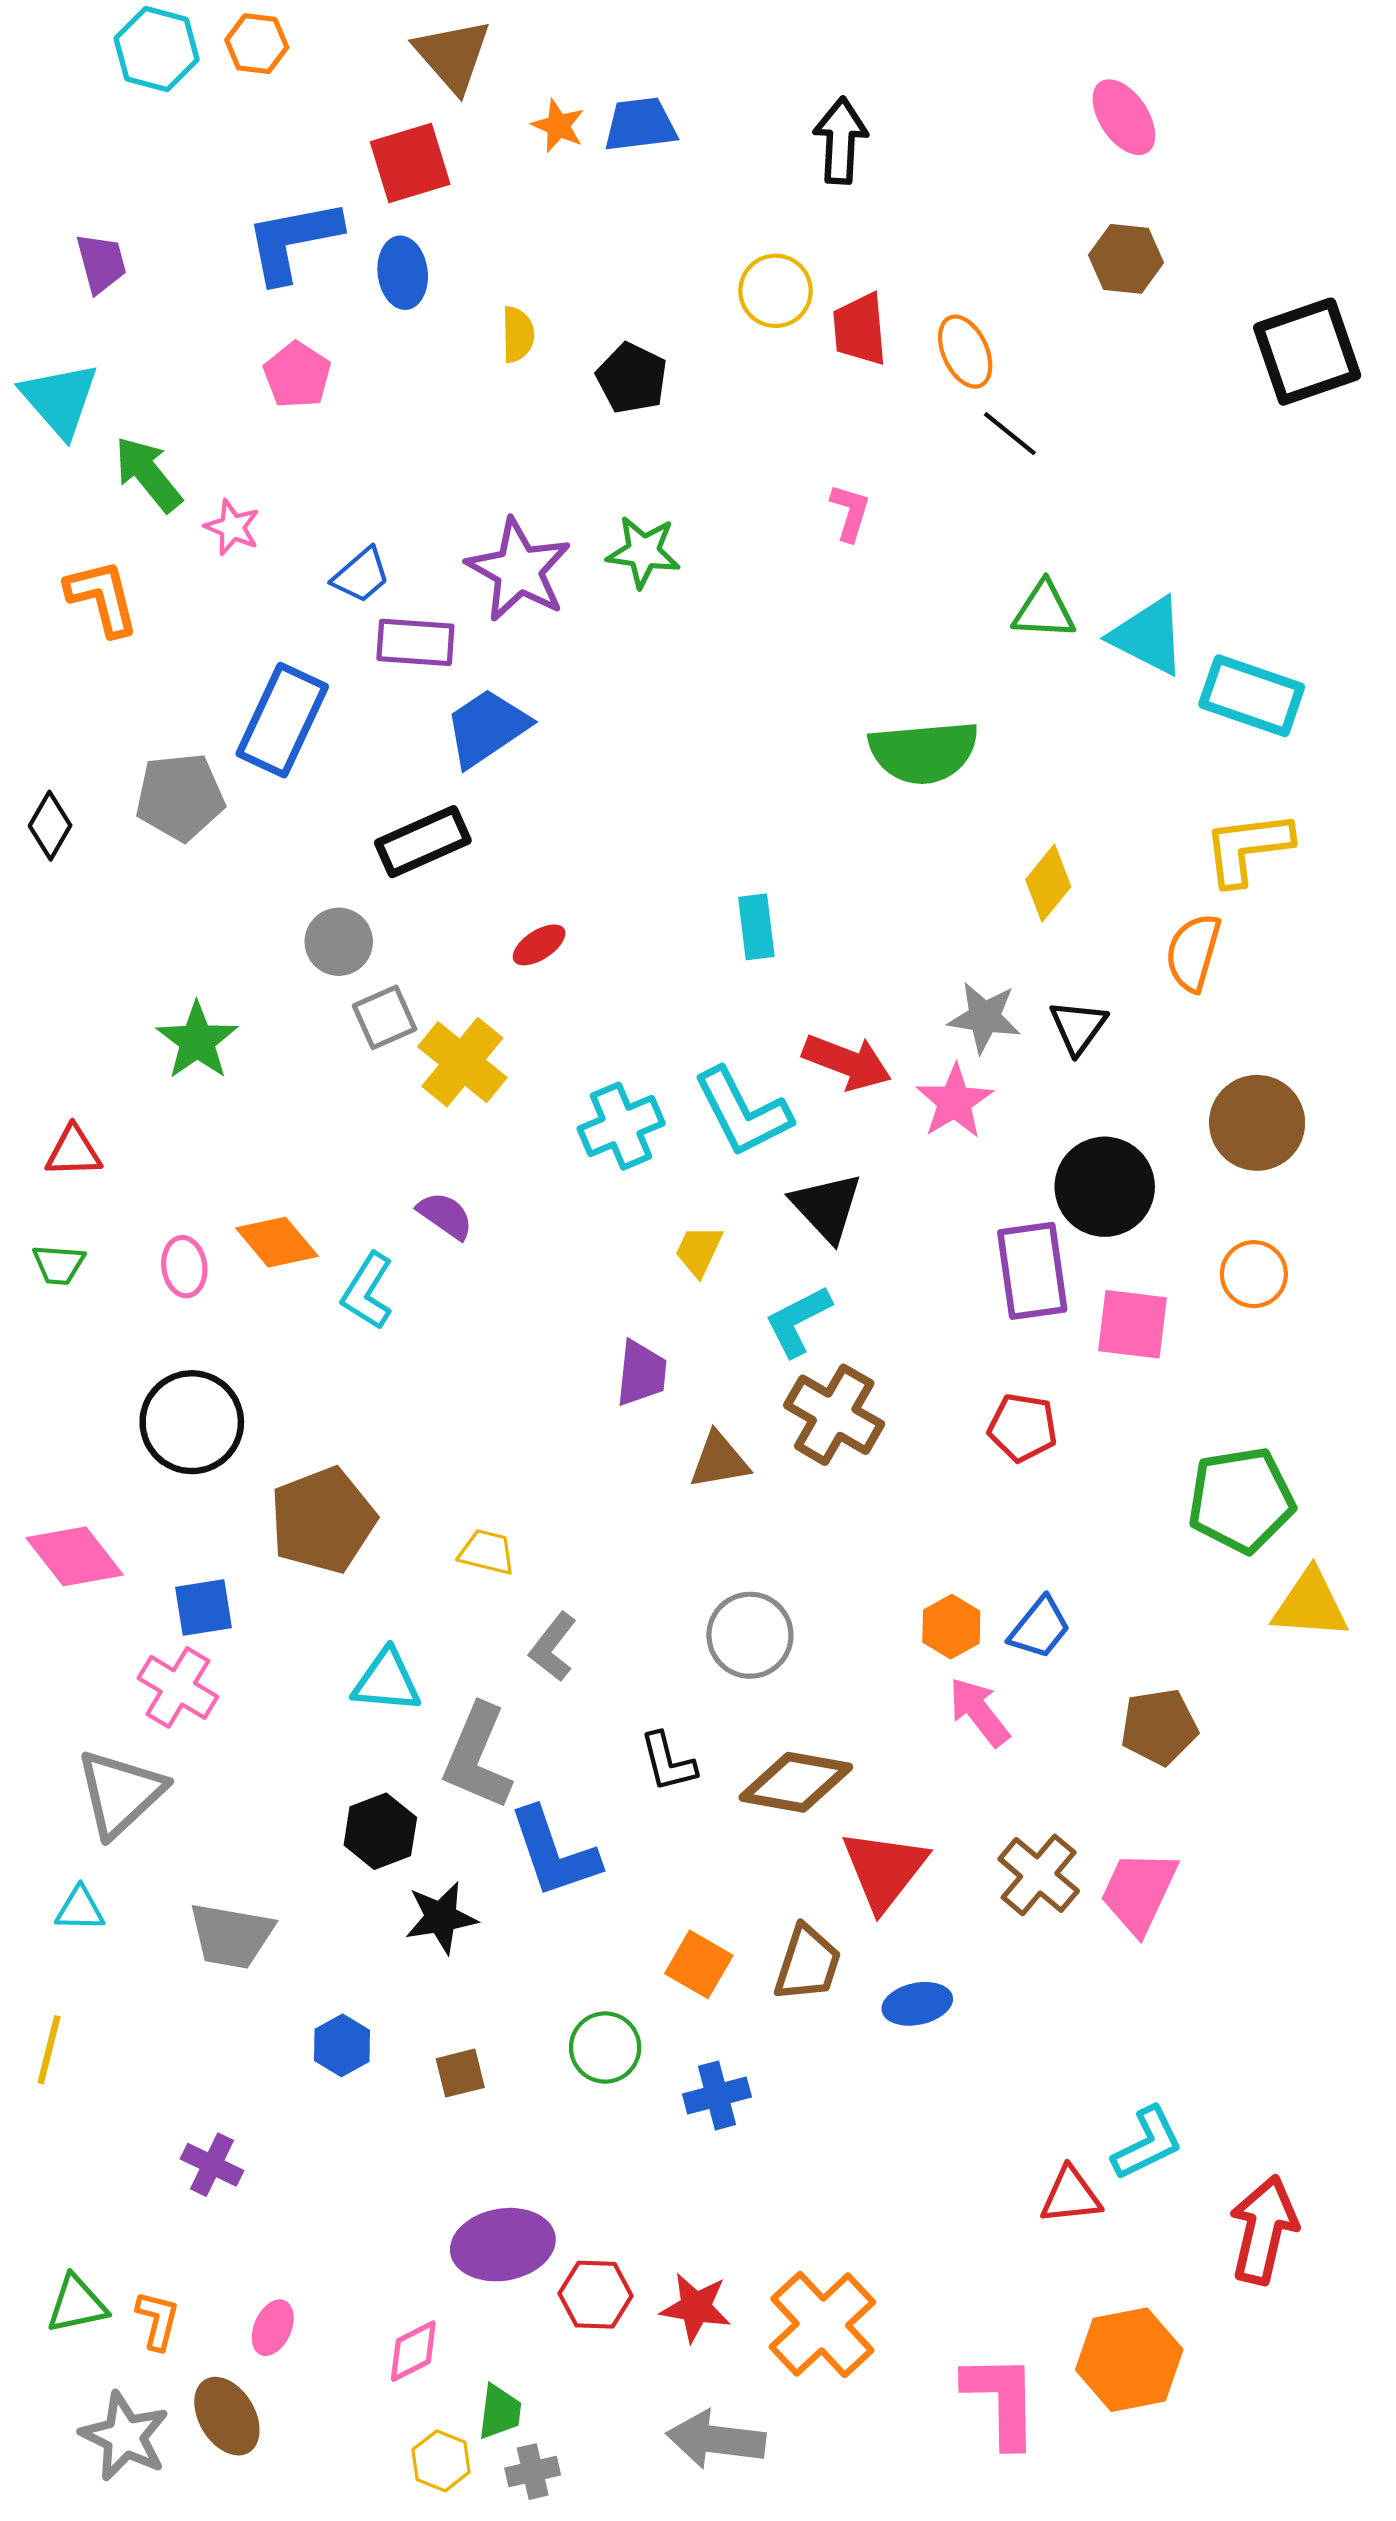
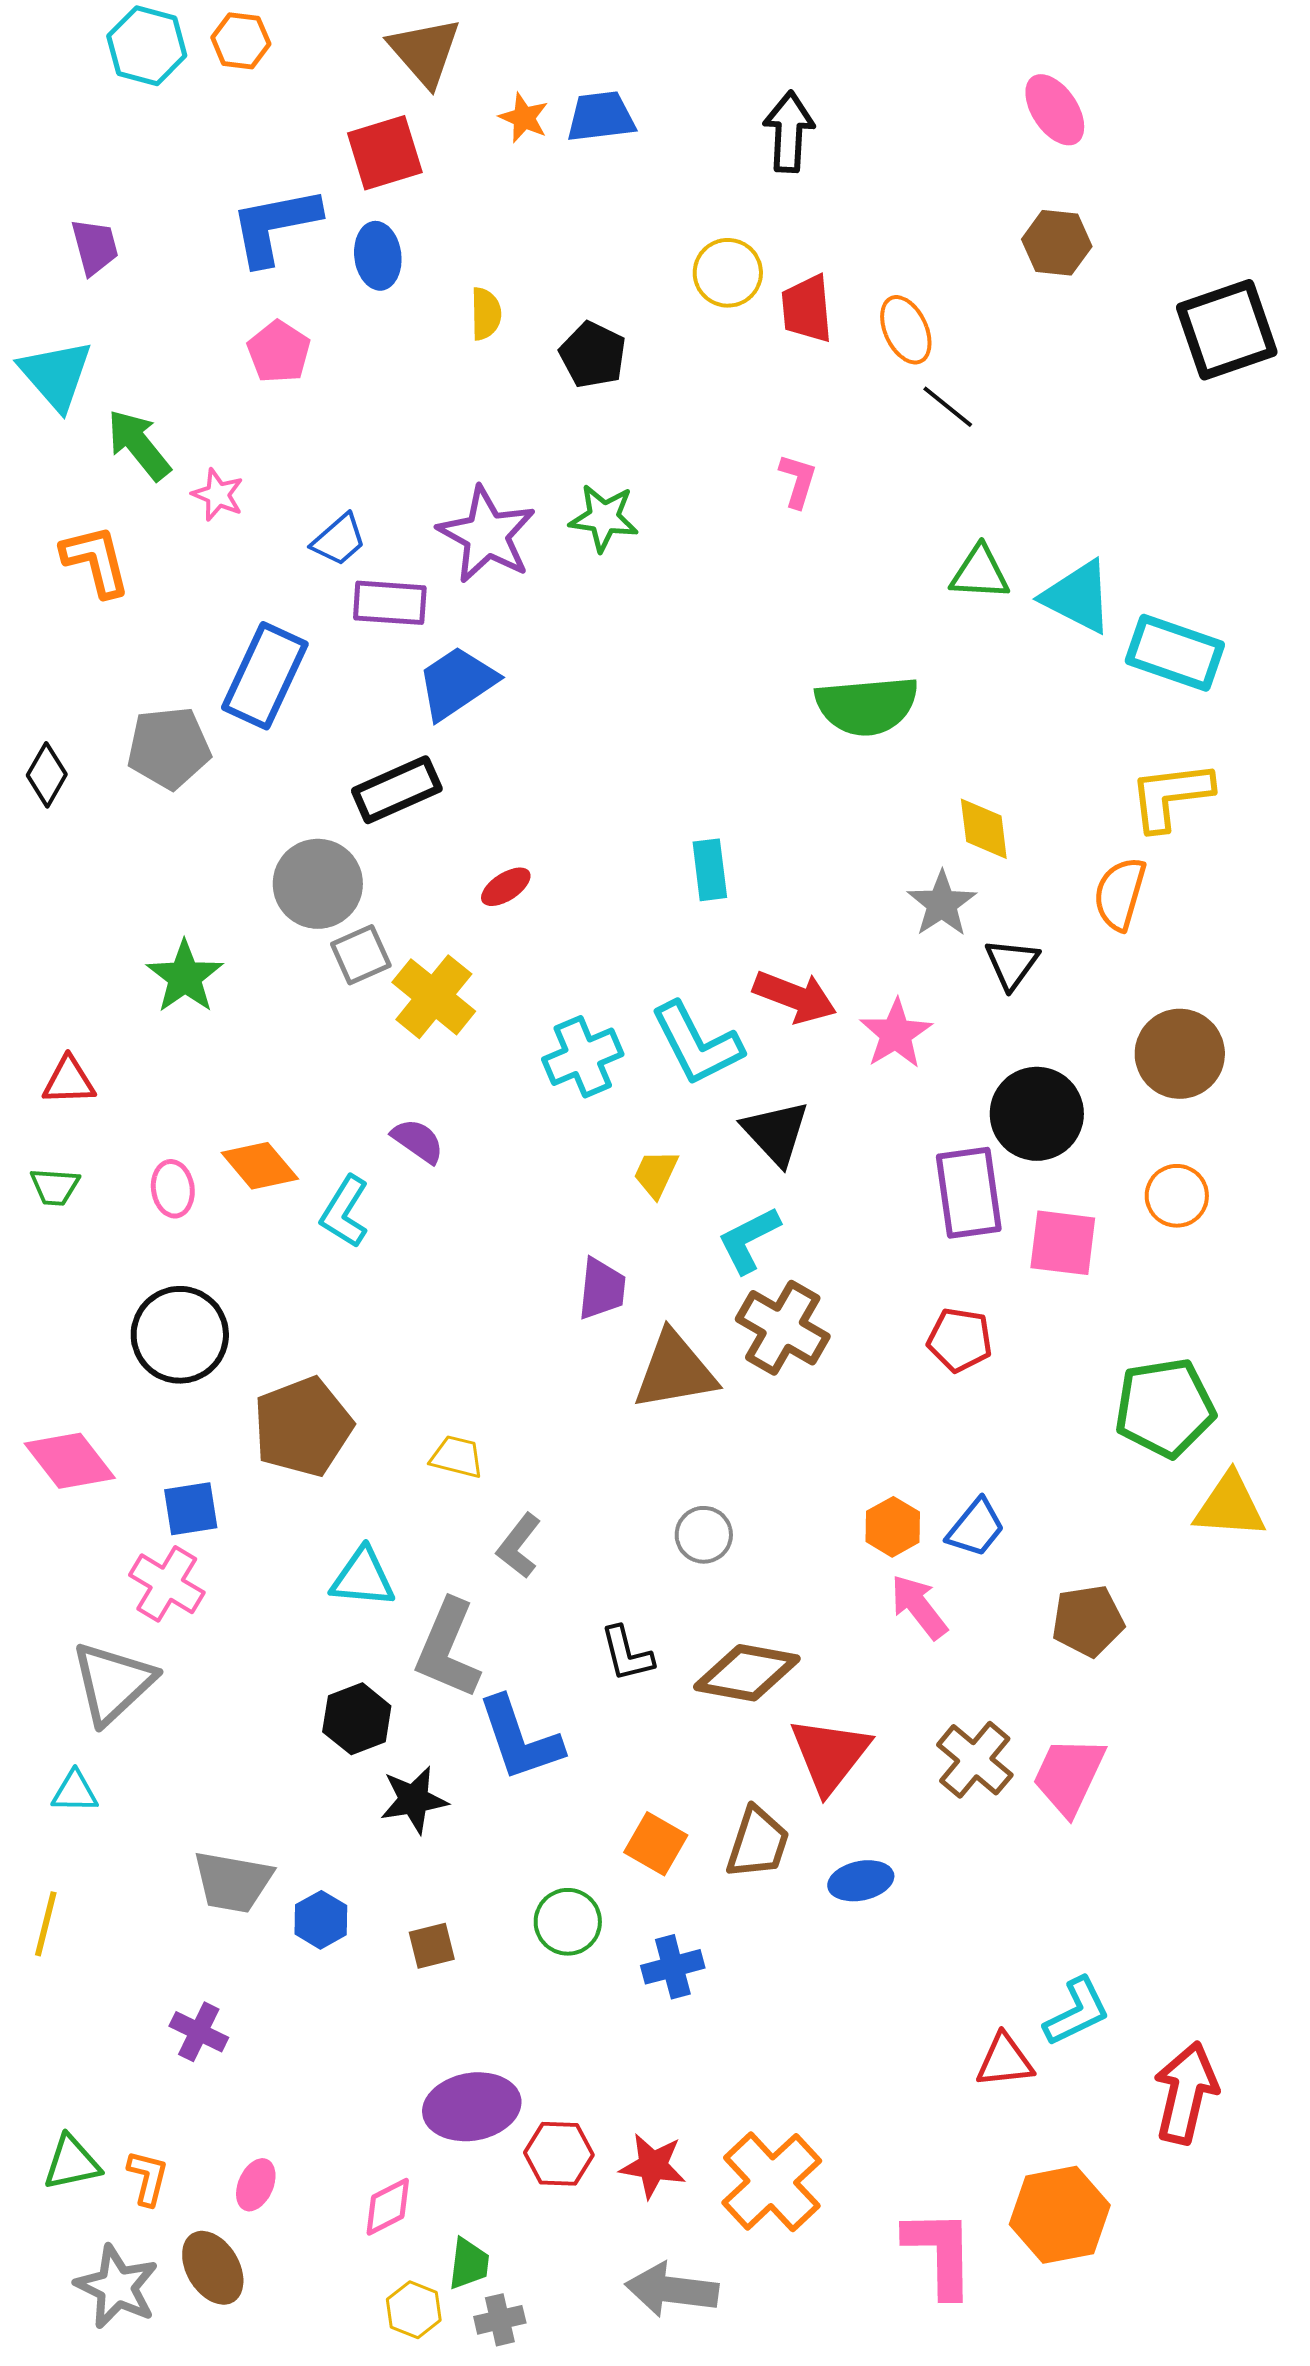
yellow diamond: (1048, 883) -> (984, 829), turned -46
gray circle: (339, 942) -> (318, 884), size x1.4
gray star: (984, 1017) -> (942, 904), moved, turned 30
brown triangle: (719, 1461) -> (675, 1371), size x1.5
gray circle: (750, 1635) -> (704, 1535), size x0.7
gray trapezoid: (231, 1936) -> (233, 1882), moved

